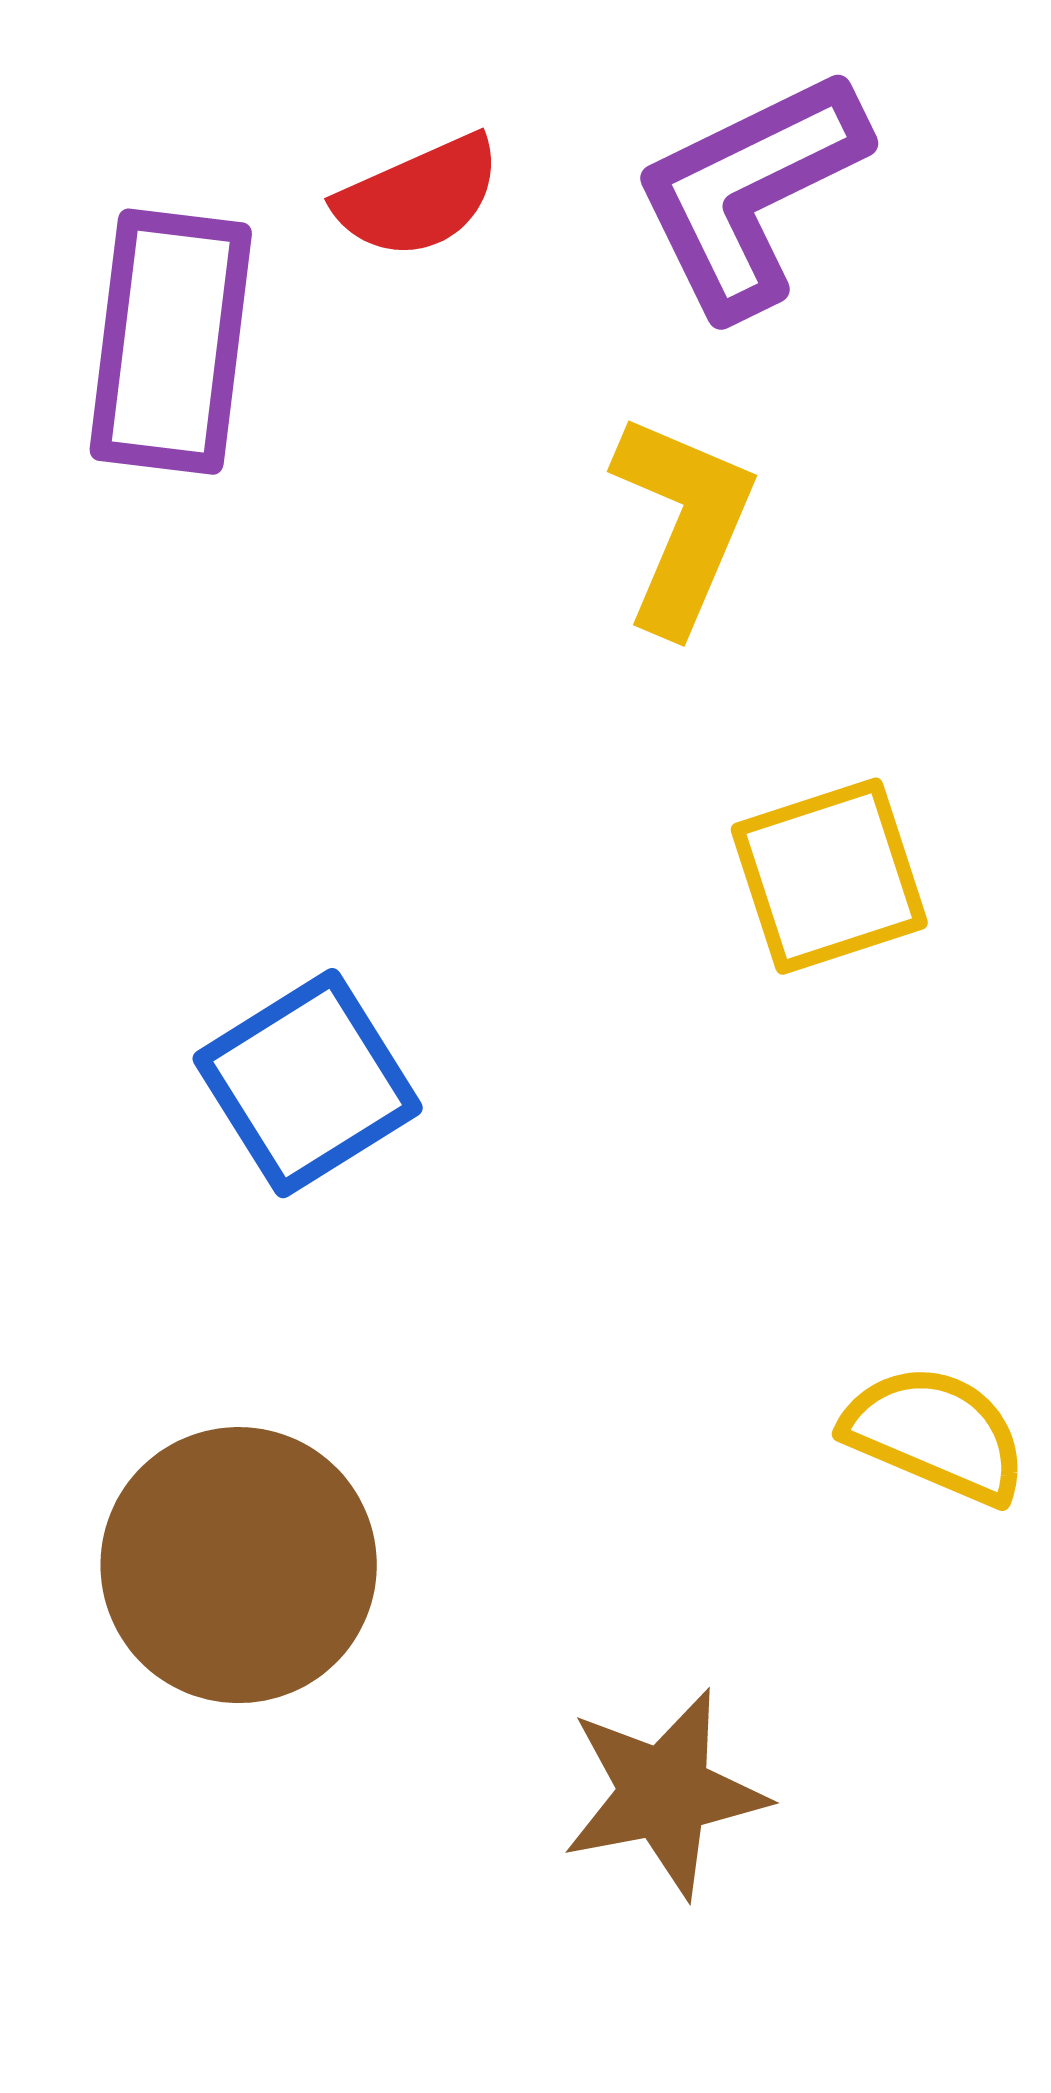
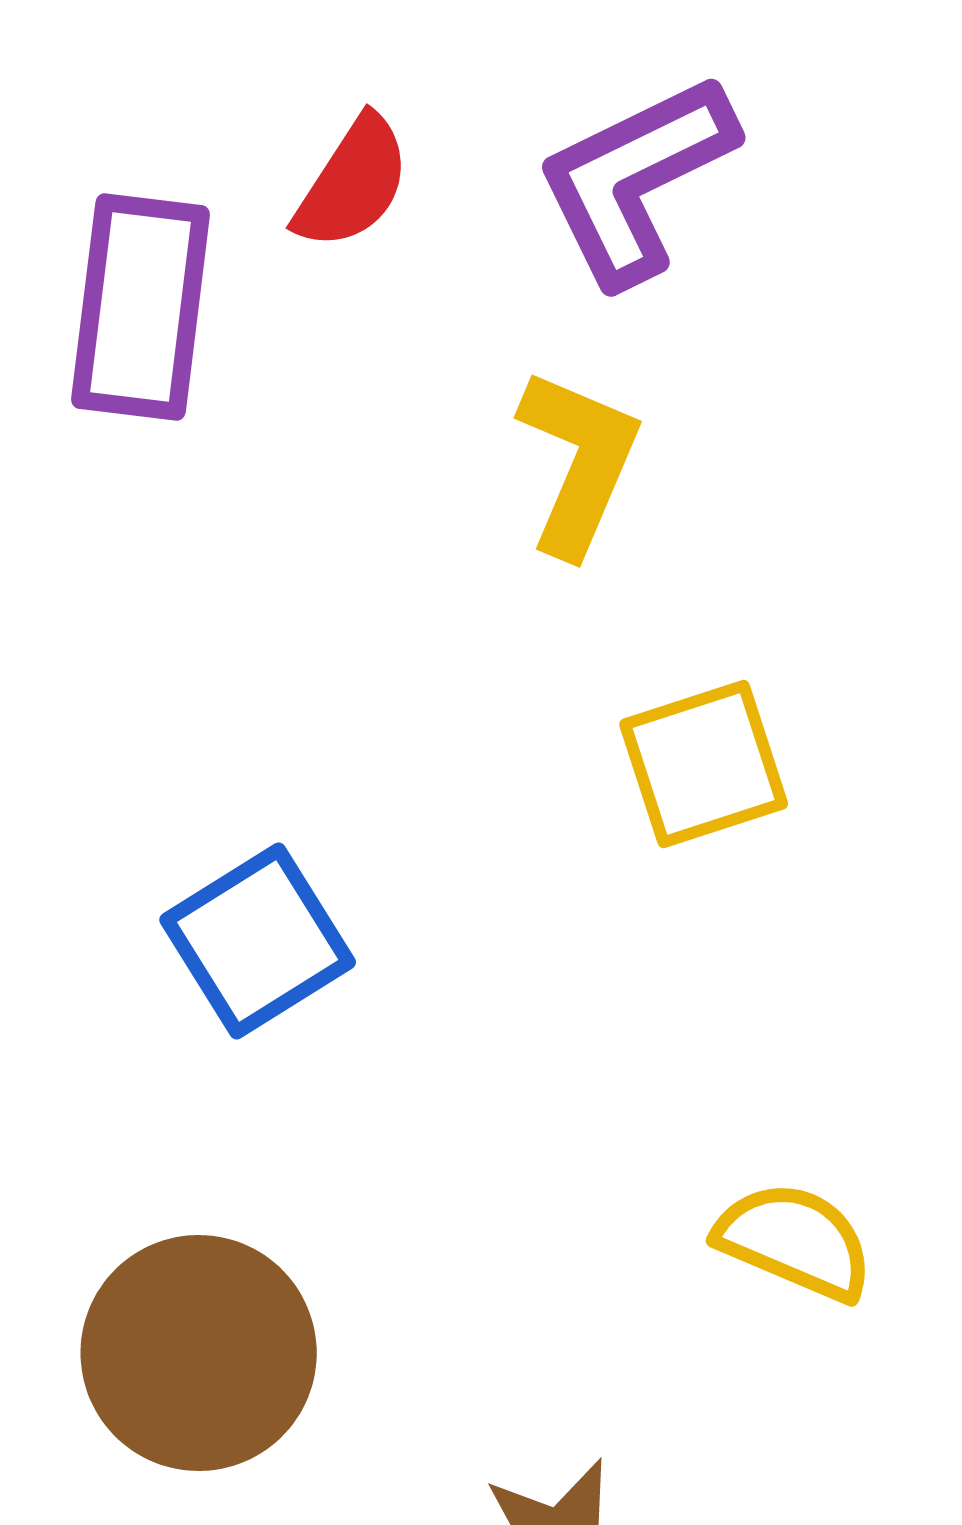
red semicircle: (419, 197) -> (353, 183), turned -33

